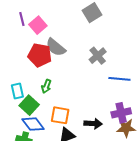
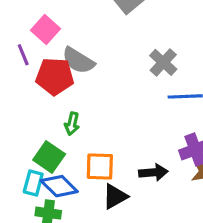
purple line: (22, 19) -> (23, 55), moved
gray cross: (98, 56) -> (163, 62), moved
cyan rectangle: (17, 91) -> (33, 183), moved, turned 35

